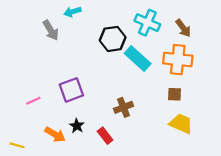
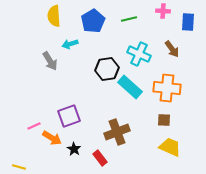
brown arrow: (183, 28) -> (172, 49), moved
brown cross: (123, 107) -> (117, 132), size x1.4
orange arrow: (55, 134) -> (52, 138), moved

